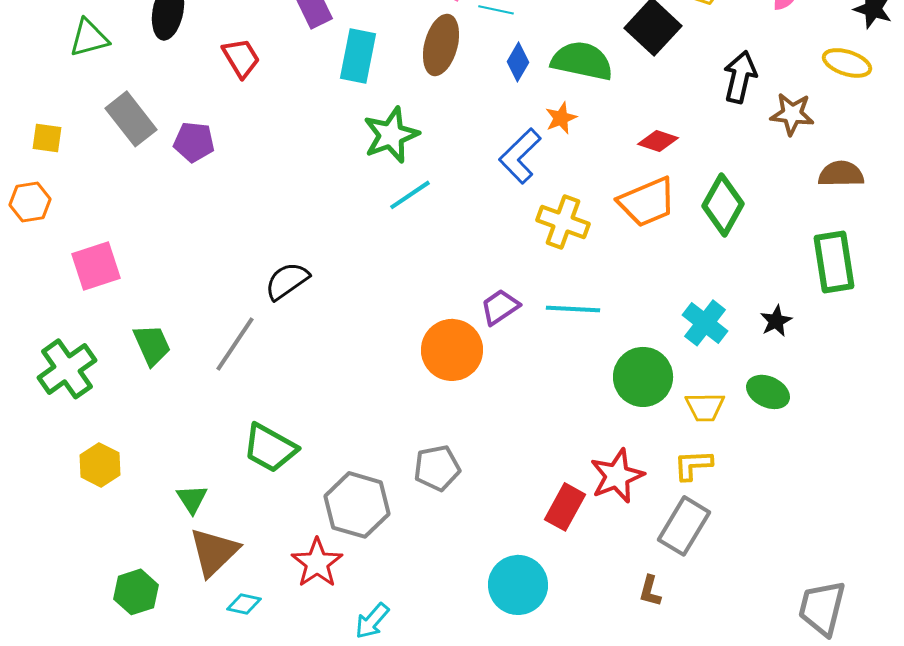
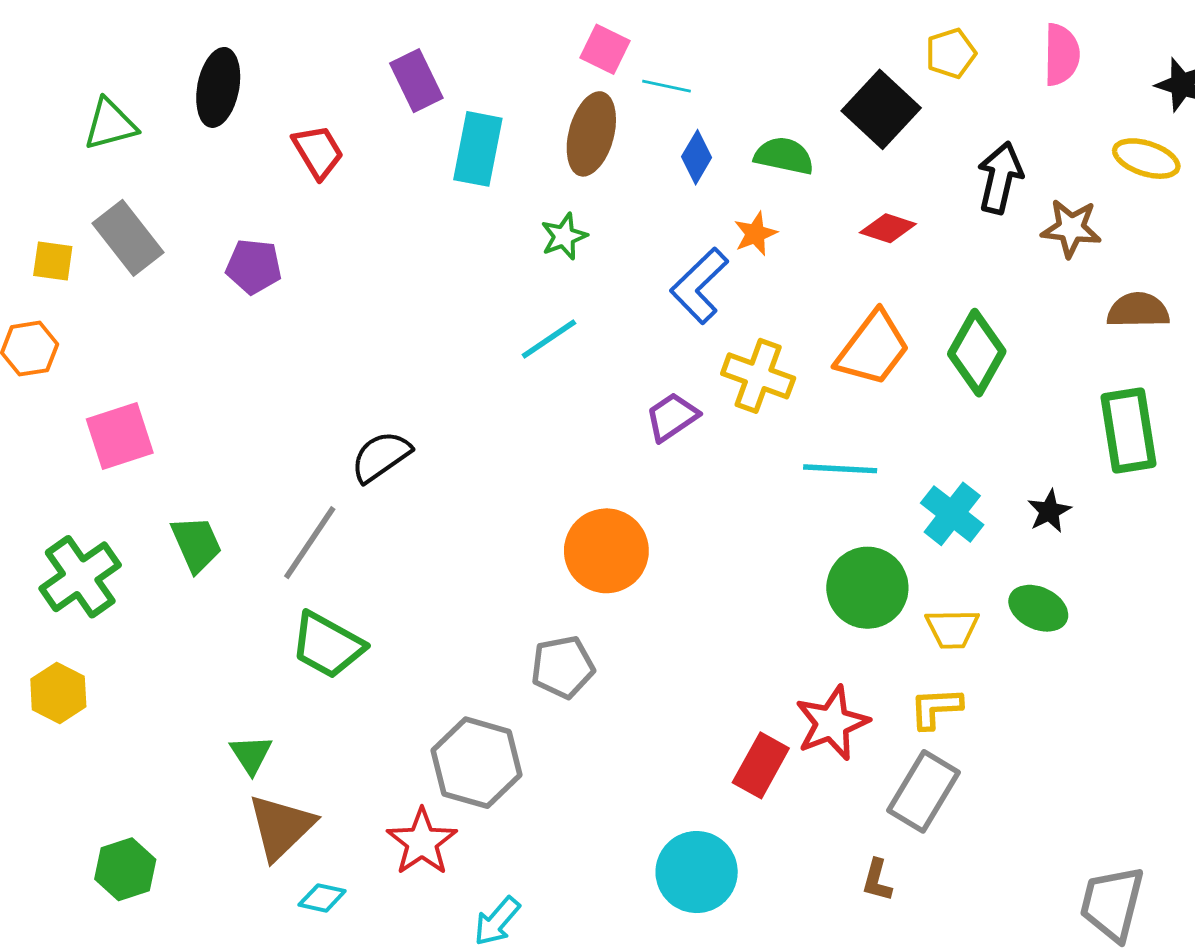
green semicircle: (582, 61) -> (784, 156), size x0.7
gray rectangle: (131, 119) -> (128, 238), moved
green star: (391, 135) -> (564, 236), moved, size x0.6
red diamond: (658, 141) -> (888, 228), moved
orange trapezoid: (647, 202) -> (873, 349), turned -30
purple trapezoid: (500, 307) -> (672, 417), moved
cyan line: (573, 309) -> (840, 469), moved
green trapezoid: (270, 448) -> (328, 645), moved
yellow hexagon: (100, 465) -> (58, 693), moved
gray pentagon: (437, 468) -> (563, 667), moved
green hexagon: (136, 592) -> (125, 869), moved

